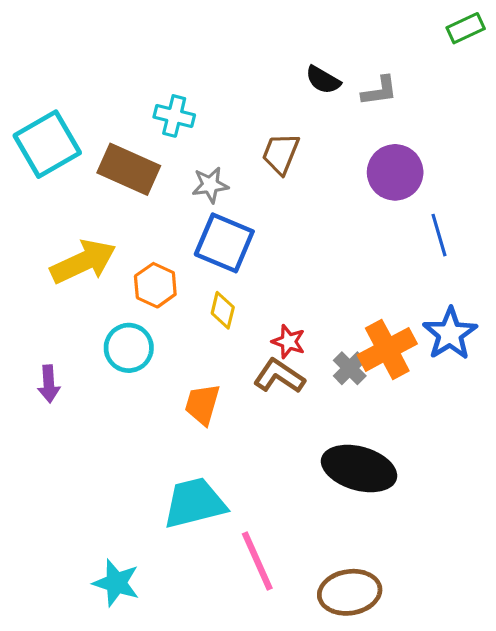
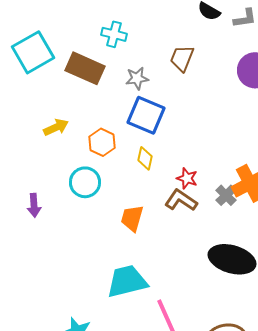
yellow arrow: (83, 262) -> (56, 127), size x0.6

